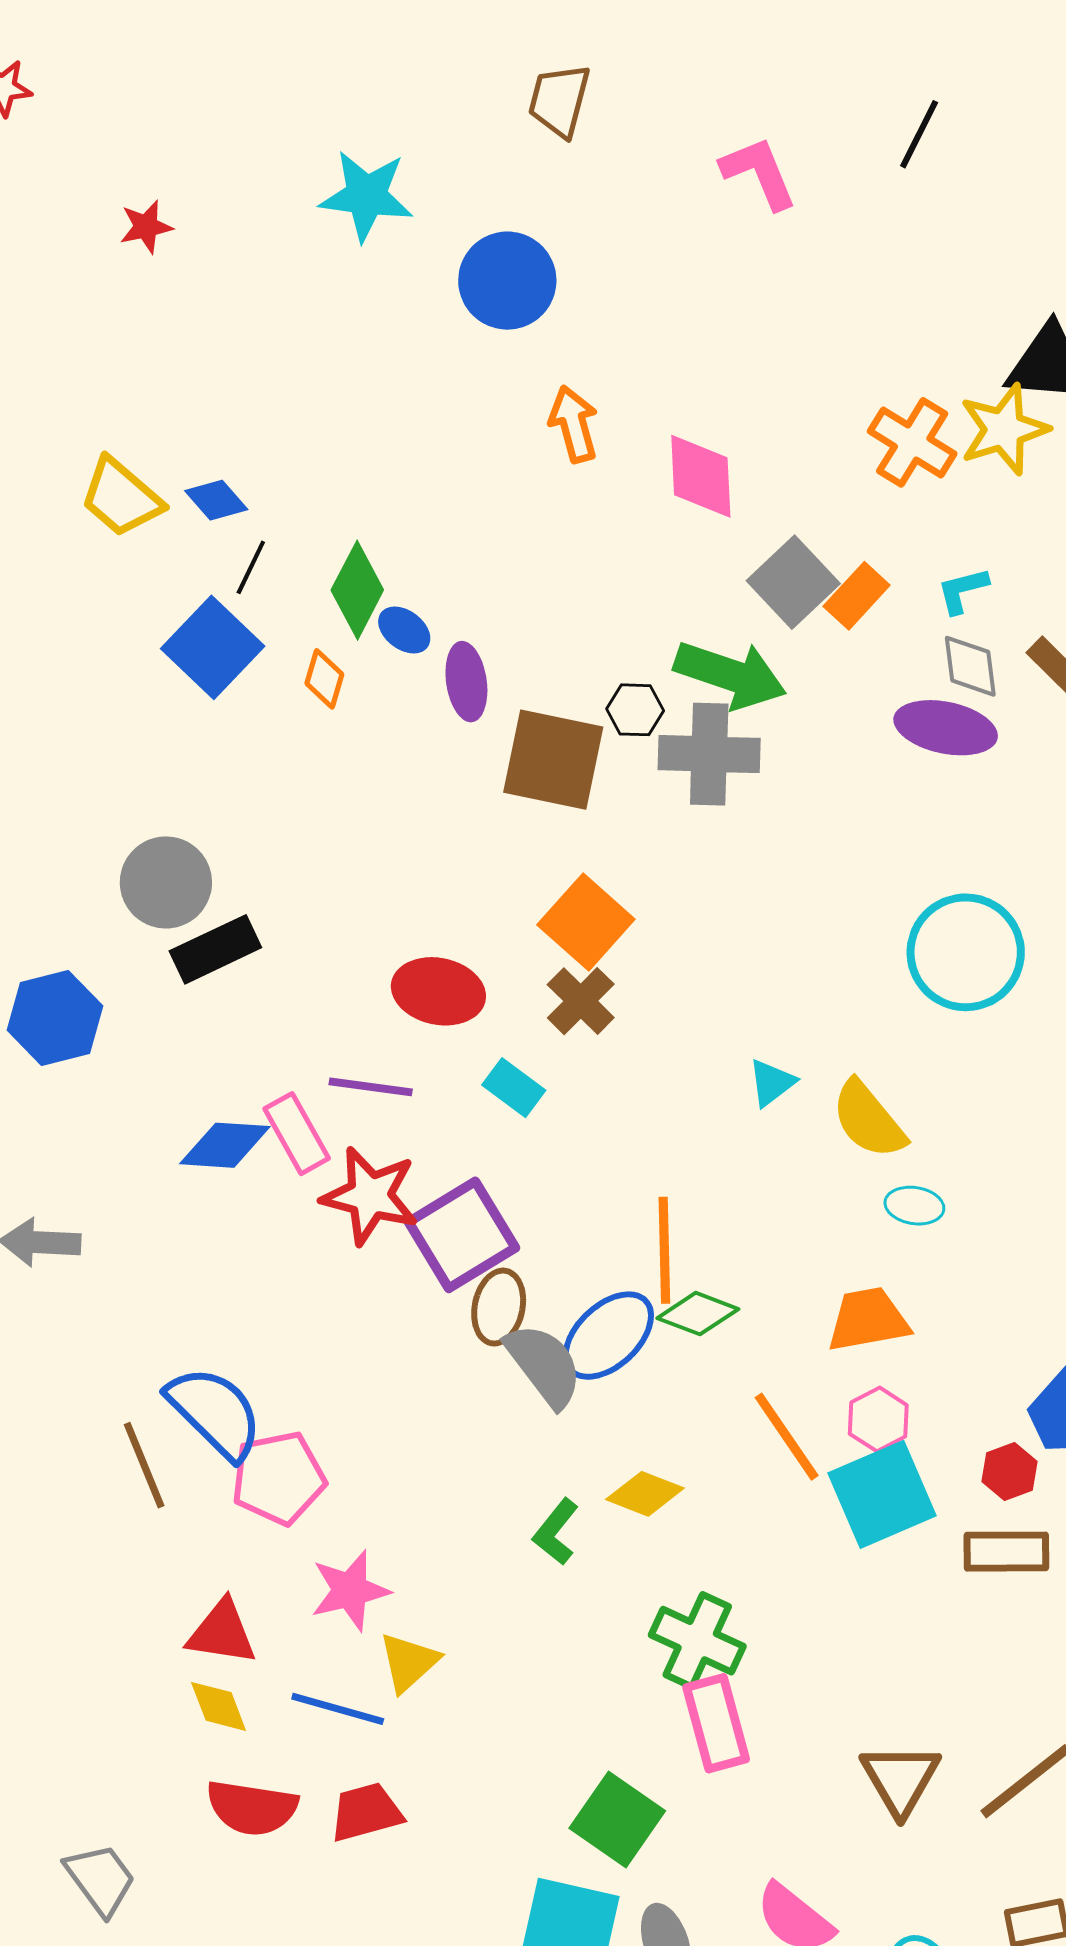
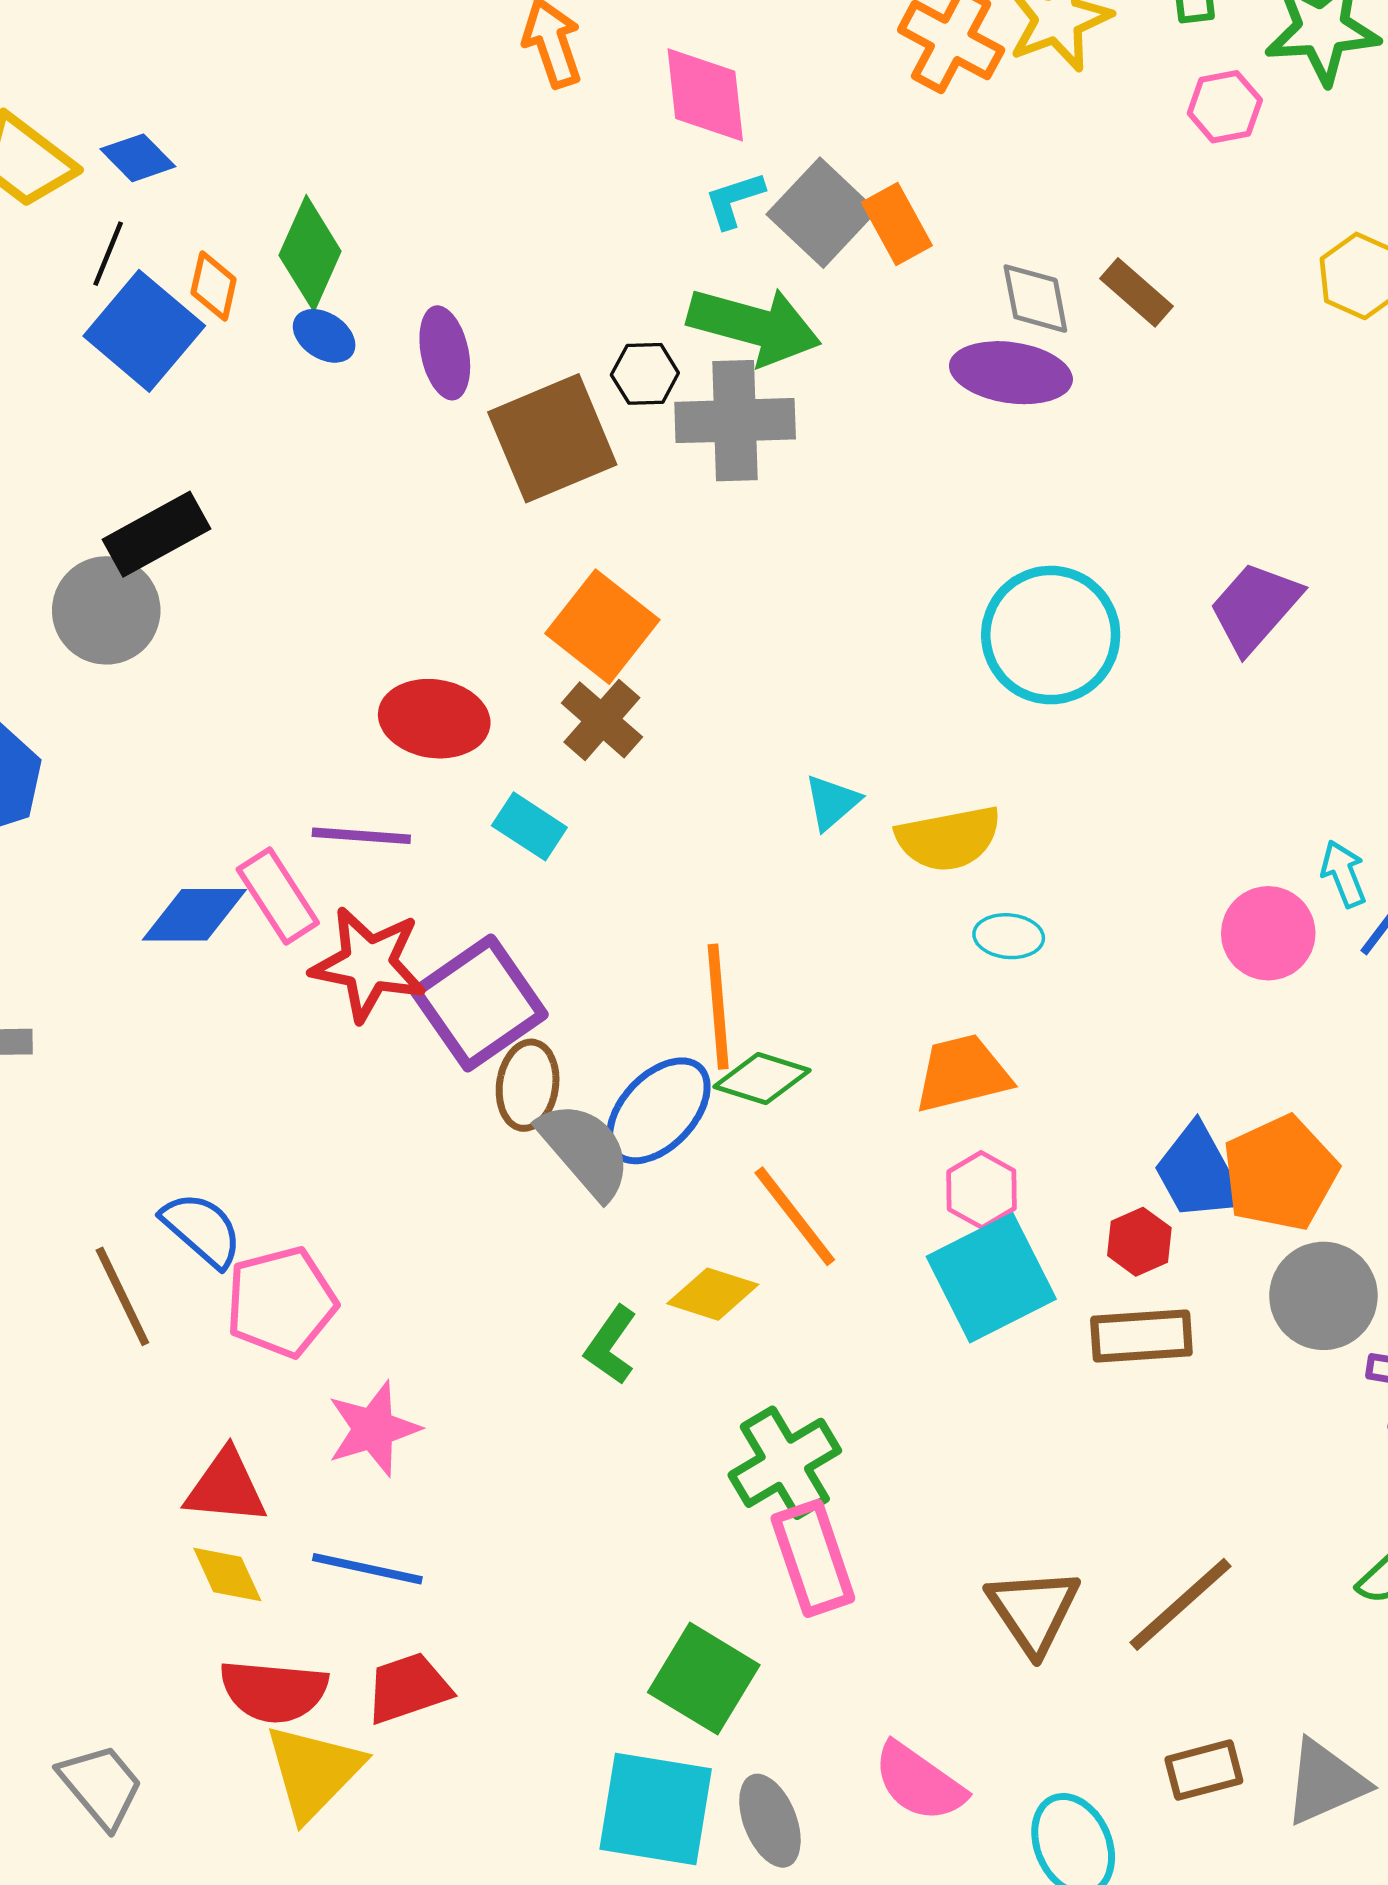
black line: (251, 567) -> (108, 254), moved
cyan L-shape: (962, 590) -> (734, 200), moved
orange rectangle: (857, 596) -> (897, 224), turned -68
blue ellipse: (404, 630) -> (324, 336), moved
orange diamond: (324, 679) -> (214, 286), moved
brown square: (553, 760) -> (552, 438), turned -31
black rectangle: (215, 949) -> (156, 534), moved
yellow semicircle: (868, 1120) -> (948, 838), turned -58
blue semicircle: (215, 1412) -> (202, 1229), size x0.7
orange line: (787, 1437) -> (795, 1216), moved
green cross: (697, 1641) -> (785, 1463), turned 38
yellow triangle: (409, 1662) -> (314, 1772), moved, size x1.4

